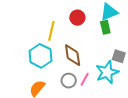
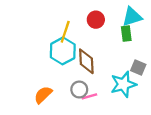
cyan hexagon: (40, 56) -> (63, 51), moved
pink line: (85, 79) -> (89, 96), moved, turned 40

